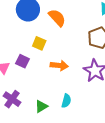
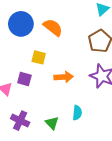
green triangle: (41, 106) -> (52, 123), turned -32

